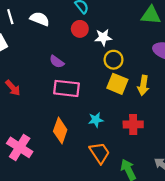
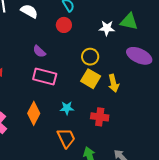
white star: (103, 37) -> (107, 28), moved
yellow arrow: (143, 85) -> (114, 83), turned -30

